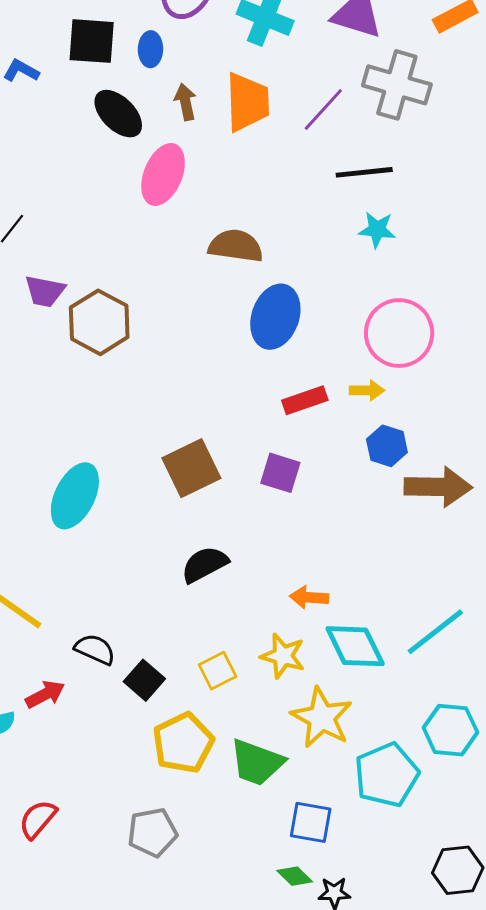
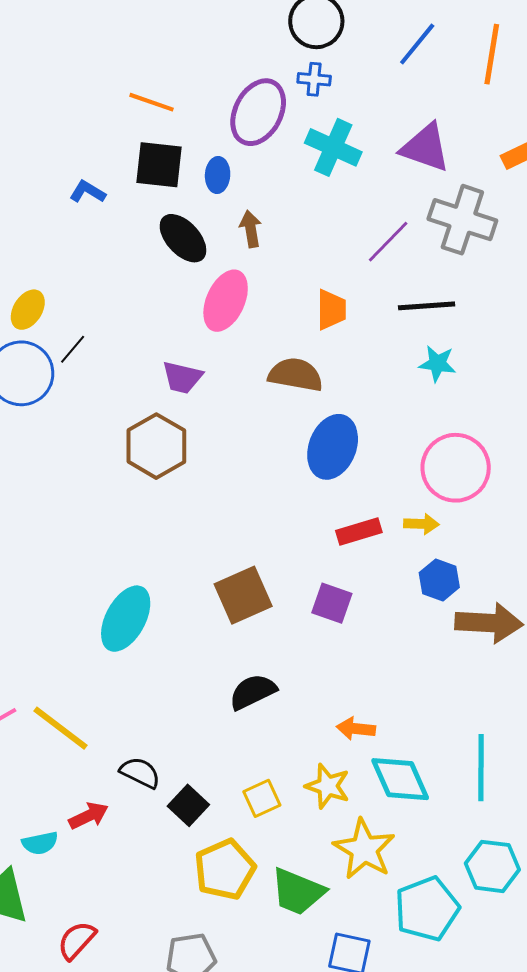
orange trapezoid: (247, 102) -> (331, 310), moved, size x0.7
purple trapezoid: (45, 291) -> (182, 377), moved
cyan line: (435, 632) -> (481, 768), turned -54

